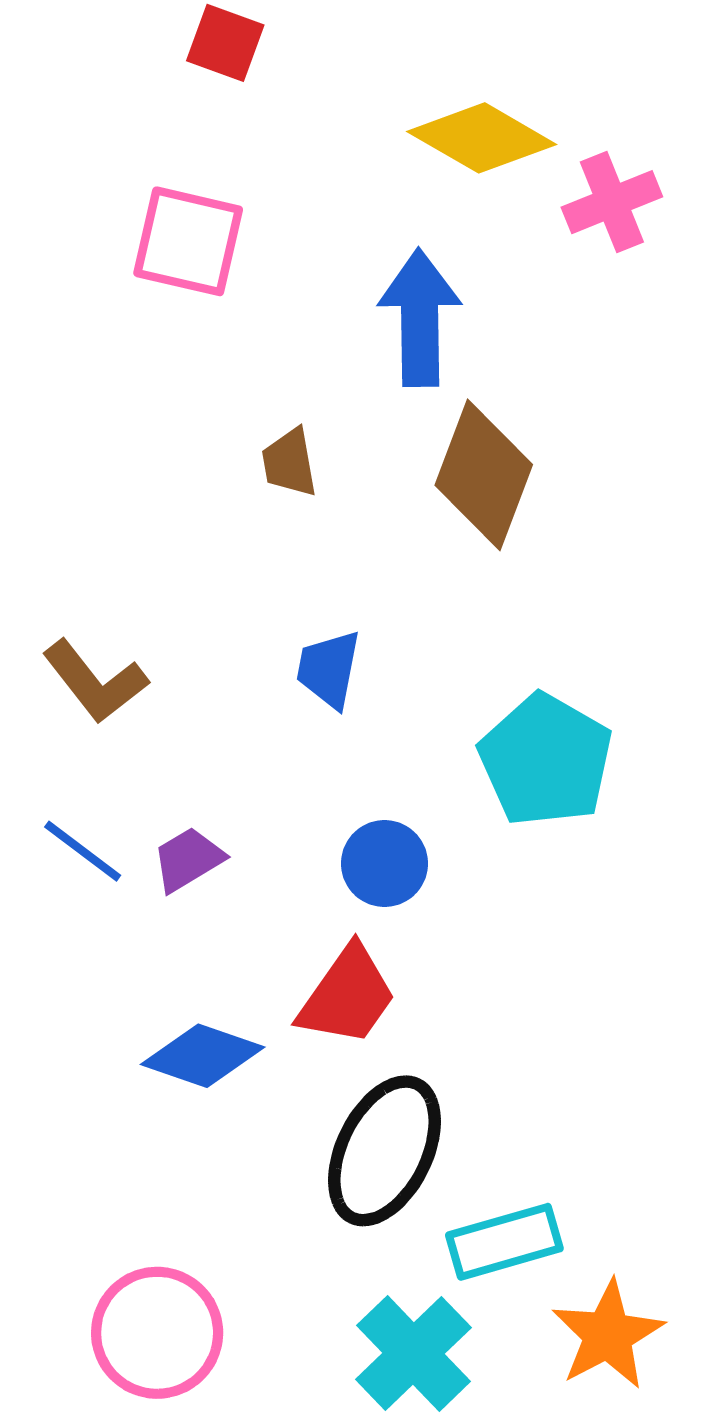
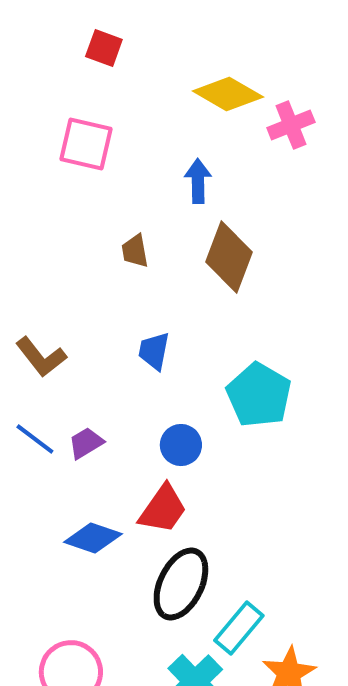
blue arrow: (420, 318) -> (198, 181), size x0.7
cyan rectangle: (504, 1242) -> (239, 628), turned -34

